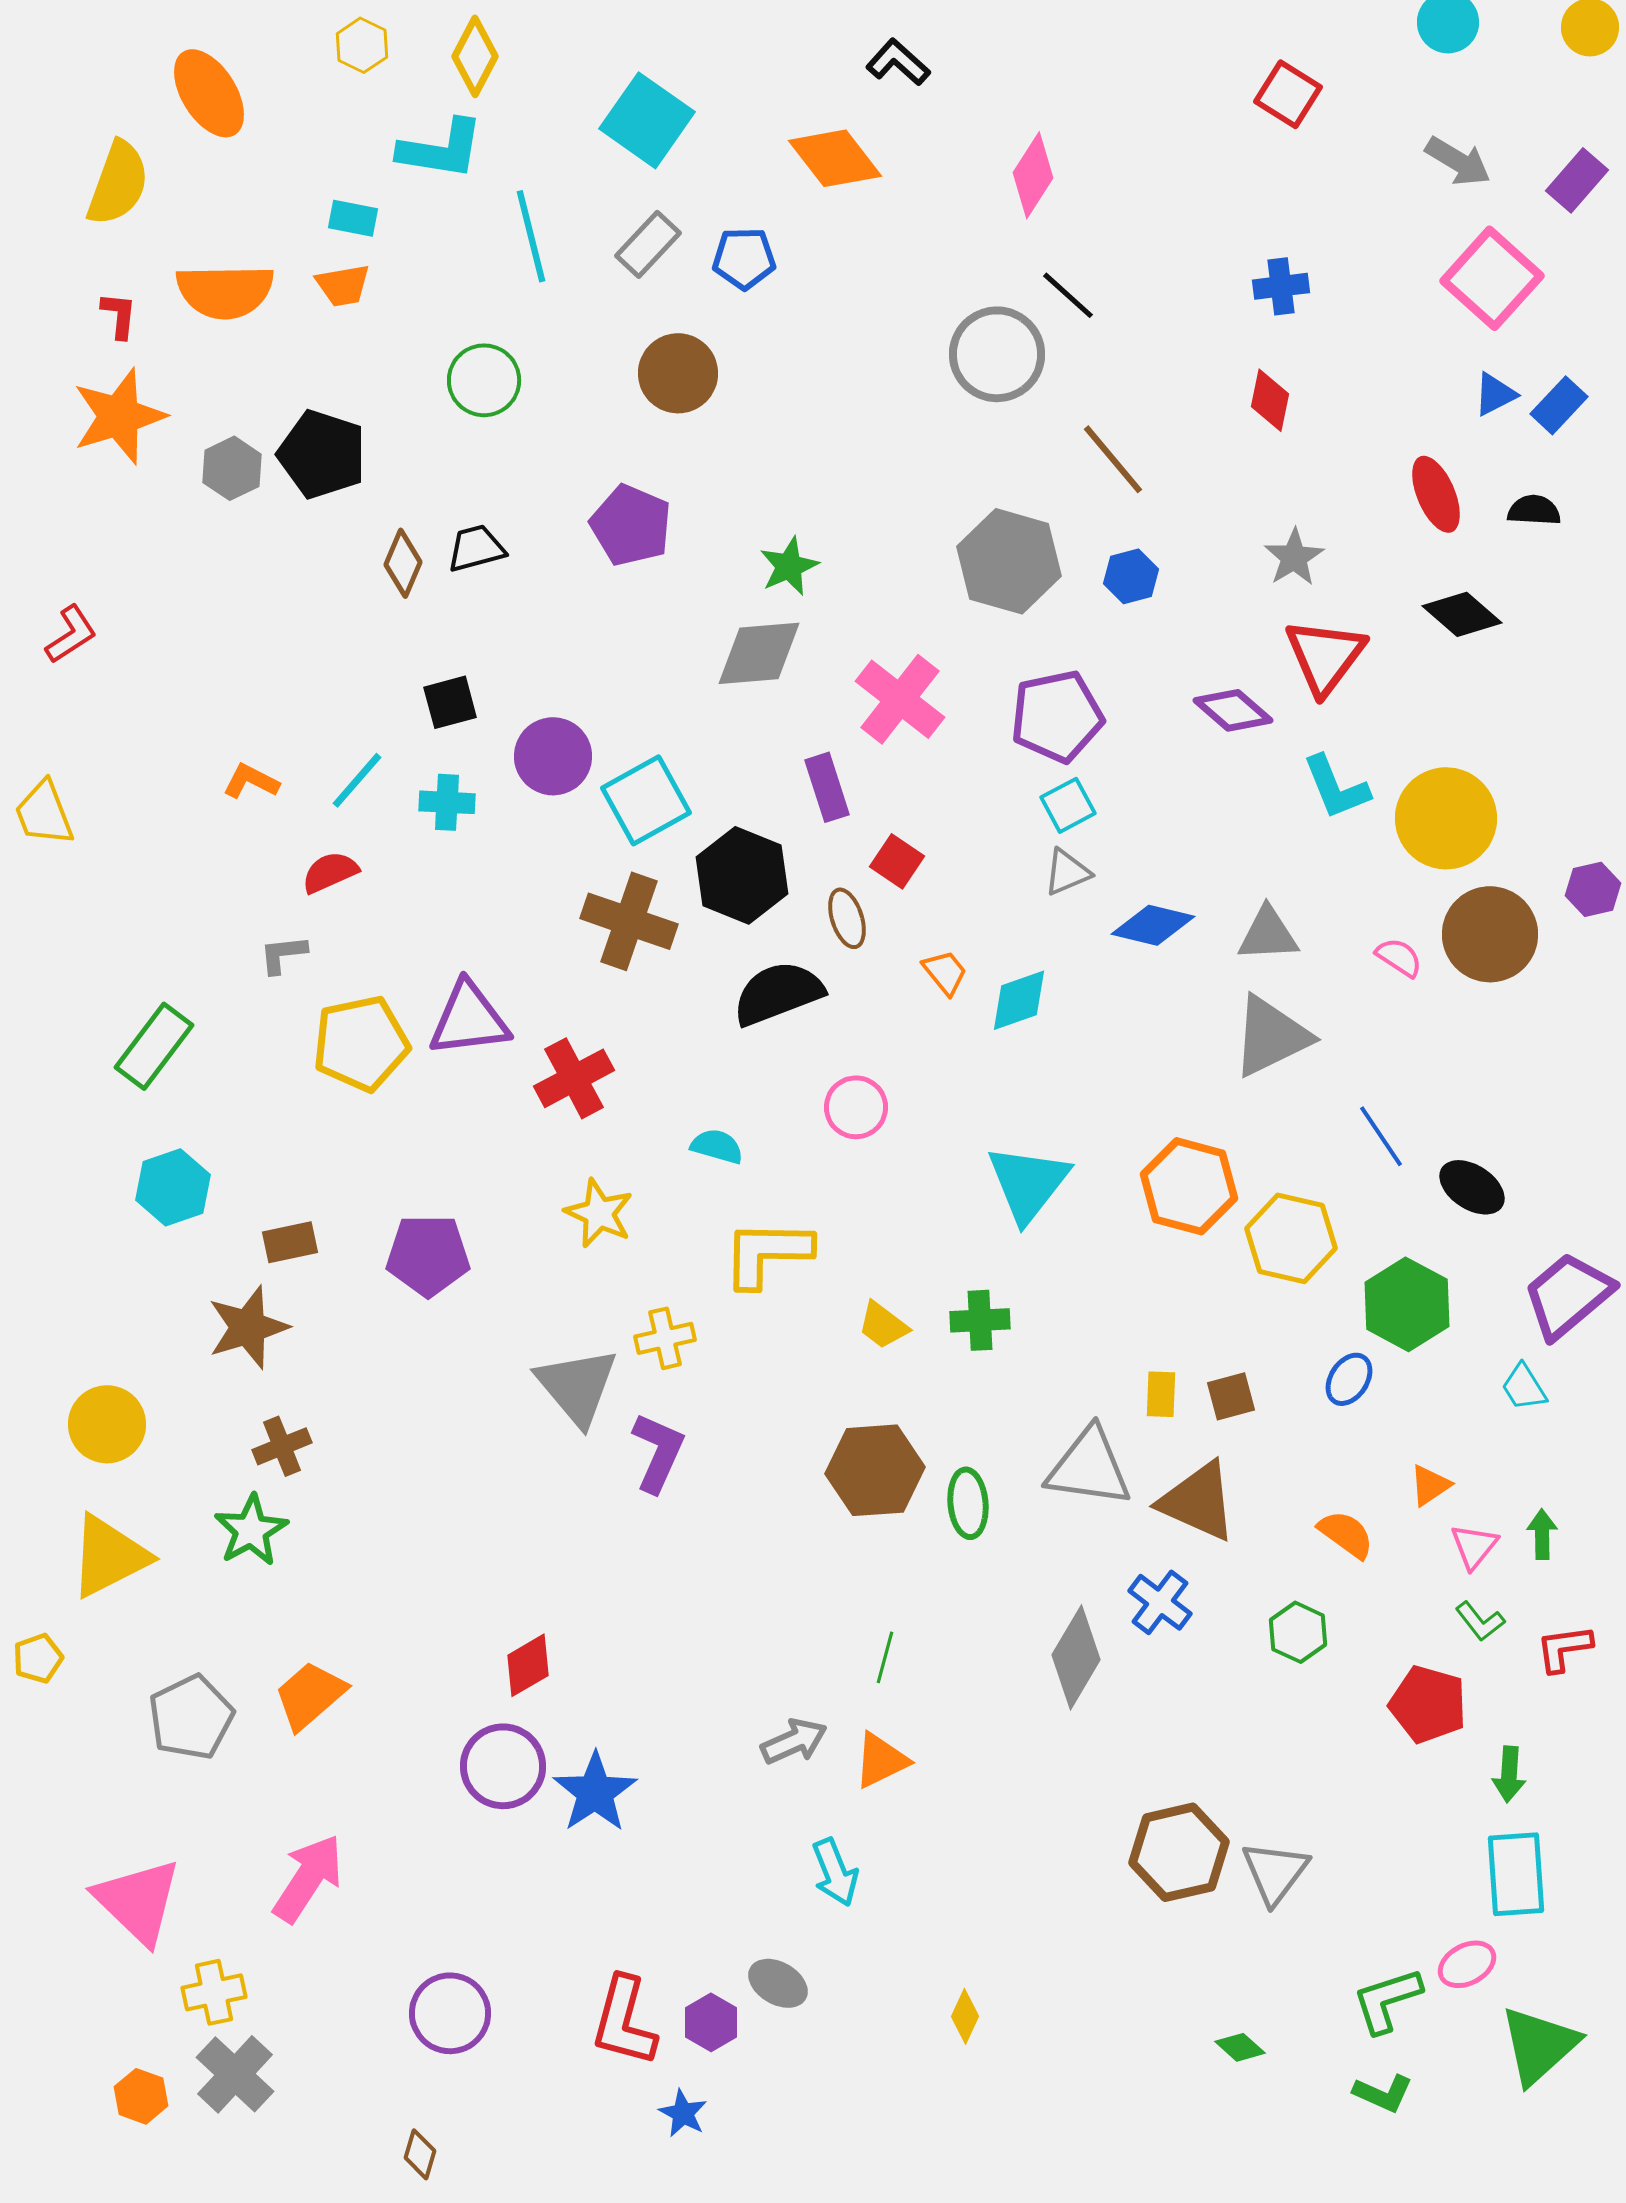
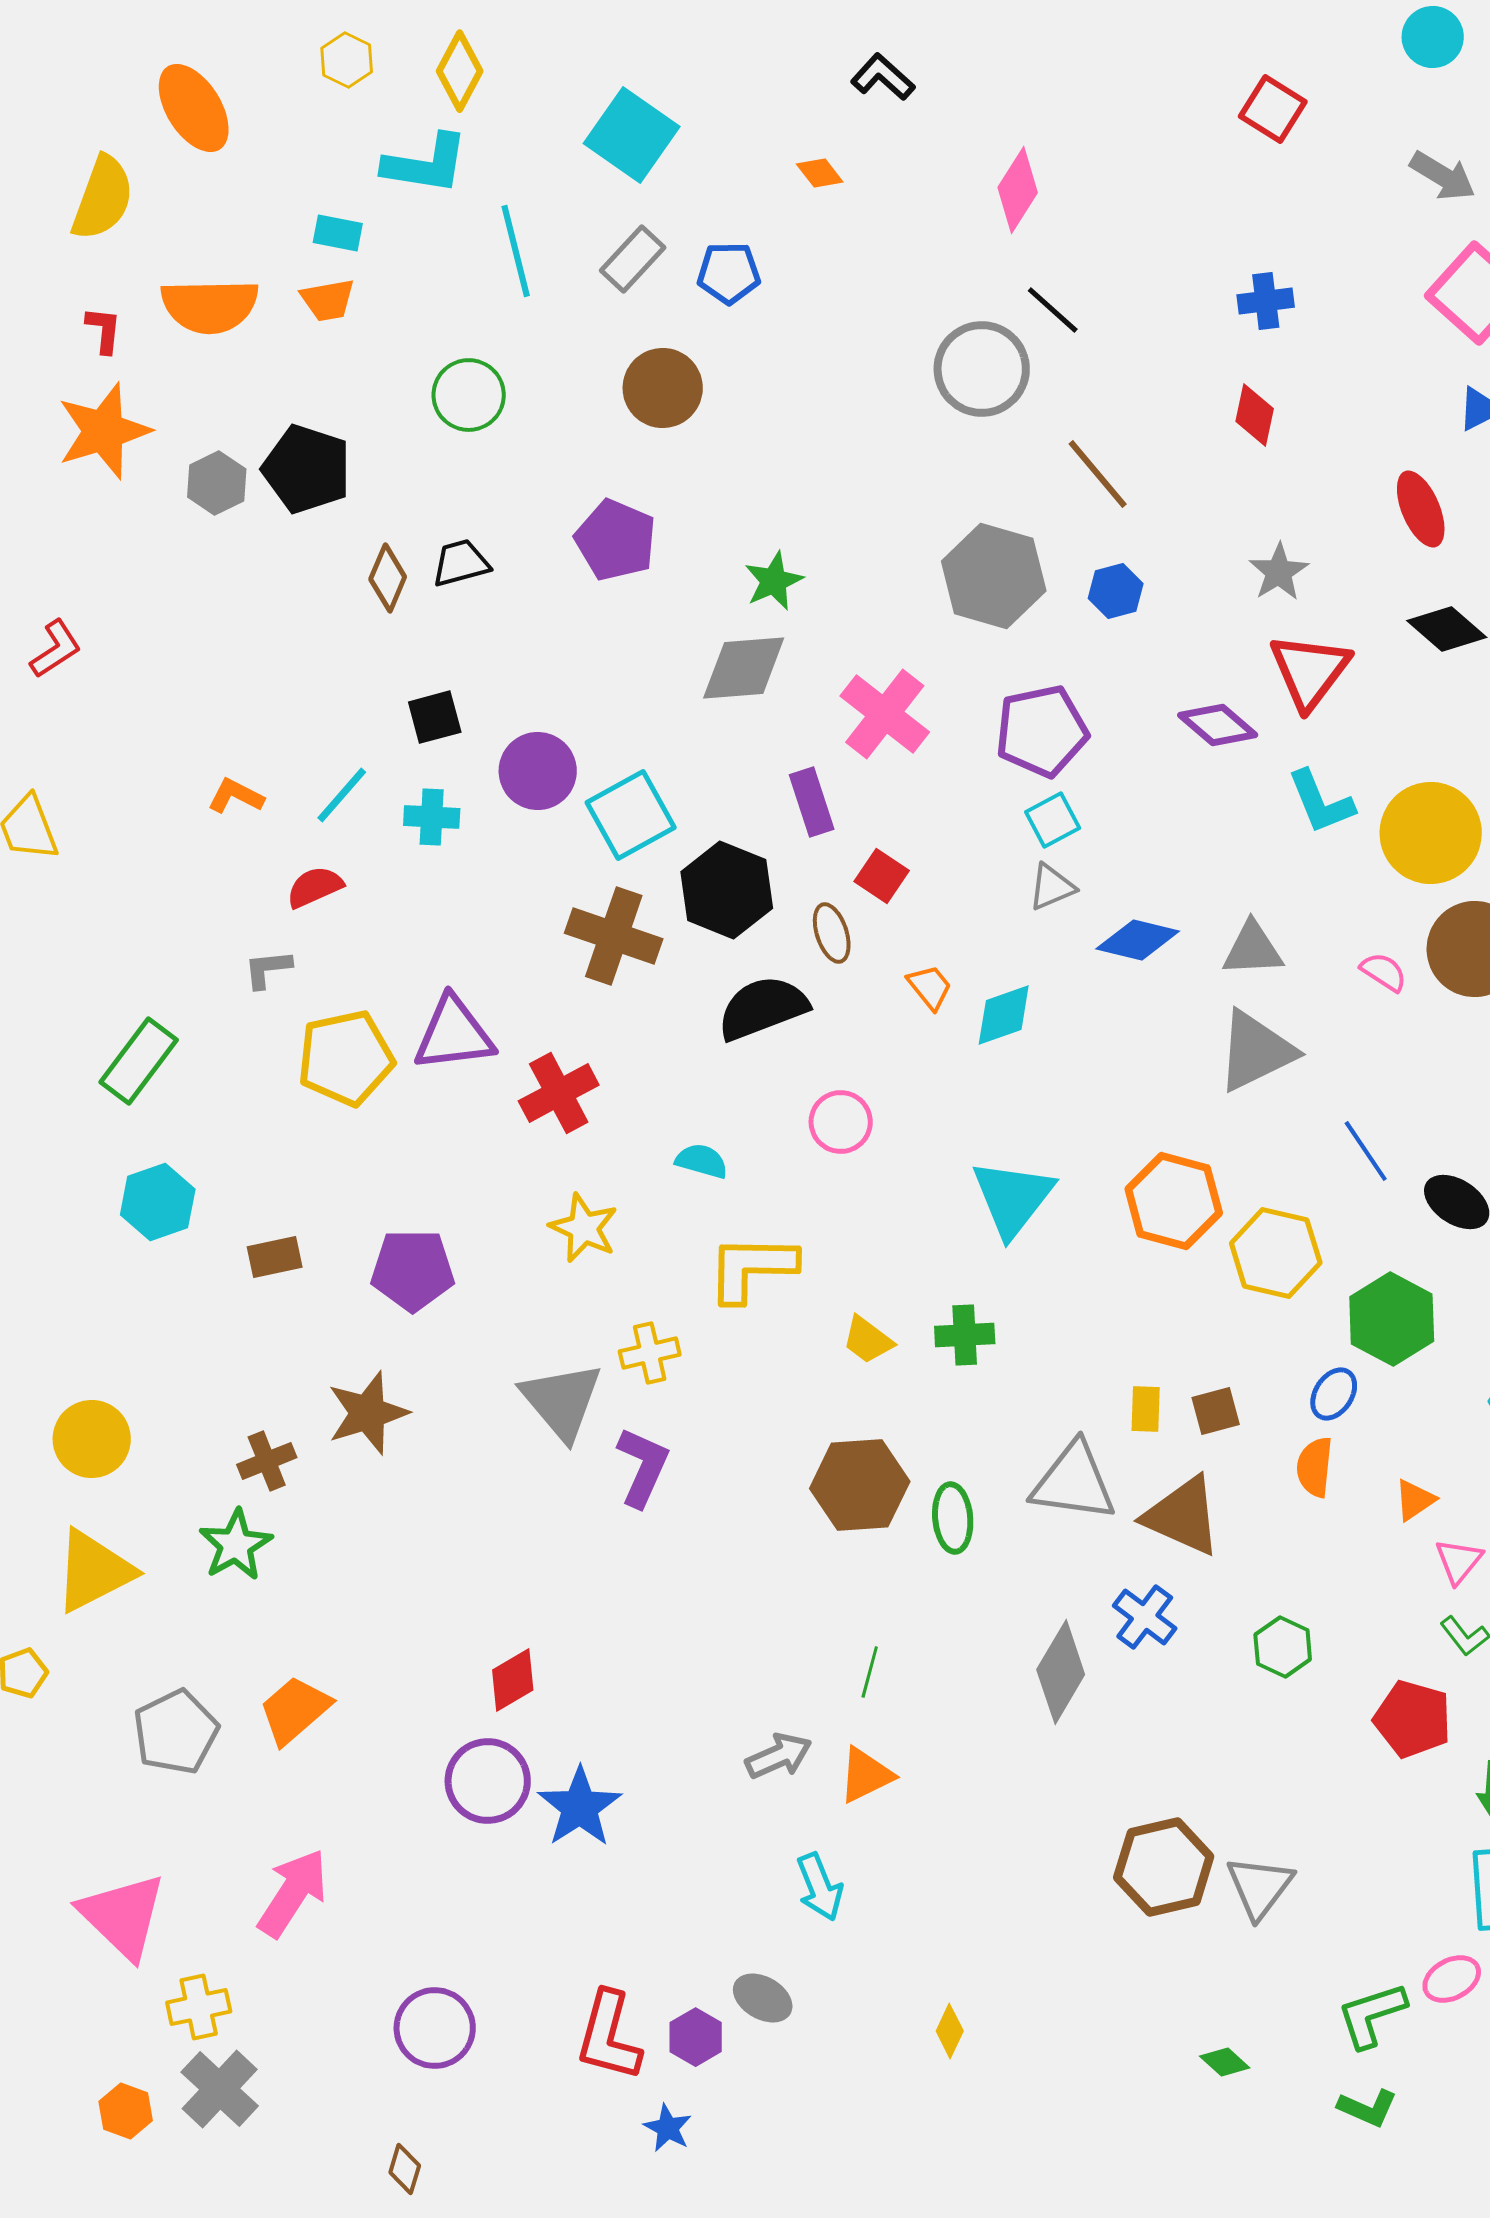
orange diamond: (835, 158) -> (820, 173), size x0.5
brown star: (248, 1327) -> (368, 1413), moved
orange semicircle: (1346, 1534) -> (1315, 1467), moved, turned -120

